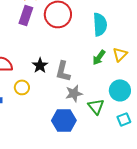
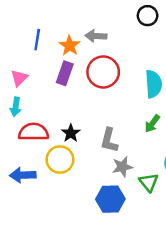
black star: (40, 65) -> (71, 133), moved
yellow circle: (22, 87) -> (60, 160), size x1.5

